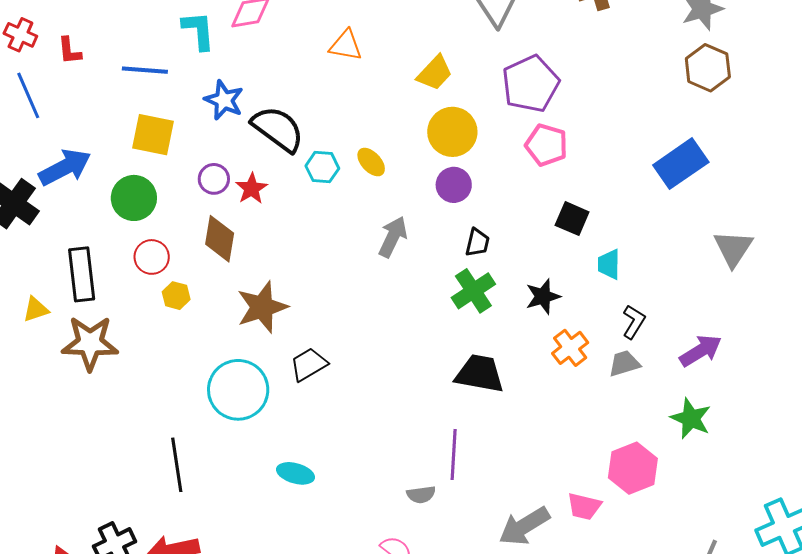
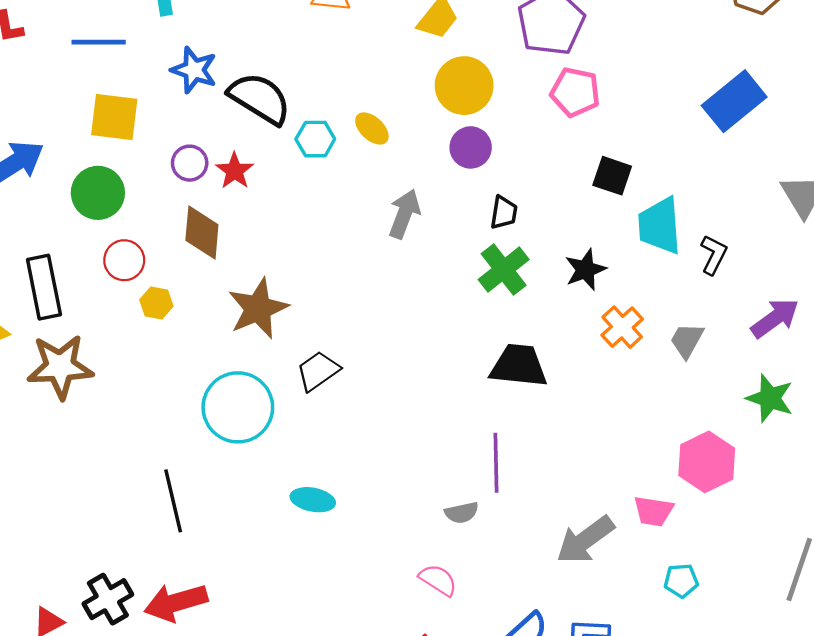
cyan trapezoid: (609, 264) -> (660, 226), size x1.6
black L-shape: (634, 322) -> (714, 255), moved
gray trapezoid: (624, 364) -> (687, 340), turned -40

